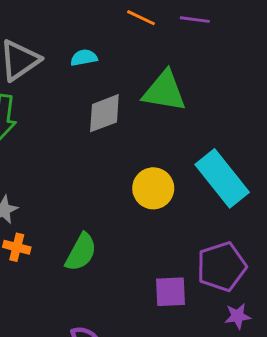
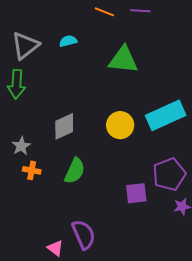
gray diamond: (104, 113) -> (64, 126), moved
cyan rectangle: (222, 178) -> (166, 115), turned -72

